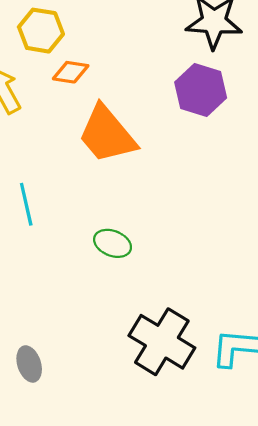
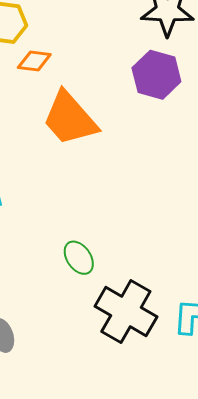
green ellipse: (113, 243) -> (79, 258), moved, turned 36

